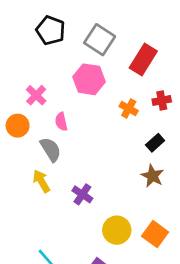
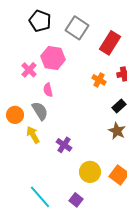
pink hexagon: (89, 79) -> (53, 58), moved
orange circle: (18, 126) -> (15, 115), moved

